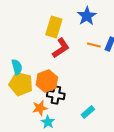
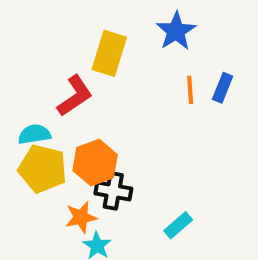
orange line: (94, 45) -> (190, 90), turned 72
red L-shape: (61, 48) -> (75, 96), moved
cyan semicircle: (17, 67) -> (34, 134), turned -84

